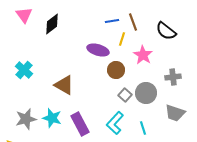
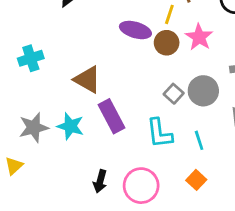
cyan cross: (24, 70) -> (31, 58), turned 30
brown circle: (116, 70) -> (167, 43), moved
cyan L-shape: (115, 123) -> (159, 133), turned -50
purple rectangle: (80, 124) -> (111, 116), moved

